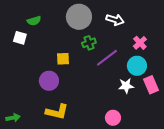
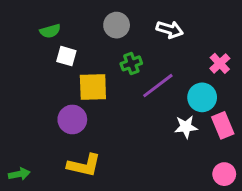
gray circle: (79, 17) -> (117, 25), size x0.7
white square: (20, 38) -> (66, 56), moved
pink cross: (140, 43) -> (220, 63), moved
yellow square: (63, 59) -> (93, 87), size x1.5
pink circle: (113, 118) -> (224, 174), moved

